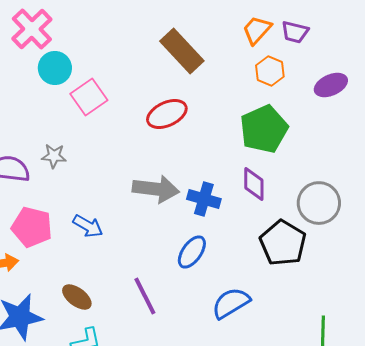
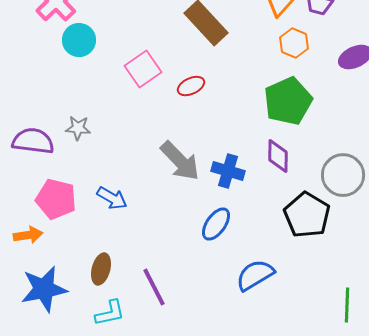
pink square: (89, 97) -> (143, 69), moved
red ellipse: (167, 114) -> (191, 86), size x0.7
gray arrow: (156, 189) -> (180, 161), turned 39
purple line: (145, 296) -> (154, 287), moved
brown ellipse: (77, 297) -> (101, 269), turned 68

